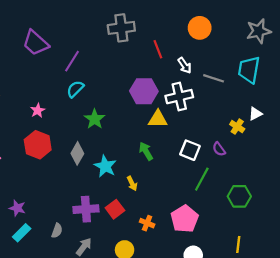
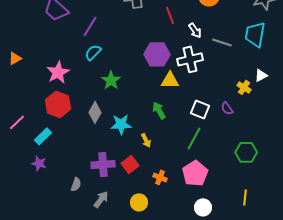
pink star: (38, 110) -> (58, 72), size x1.6
cyan star: (105, 166) -> (121, 124), turned -30
green line: (202, 179) -> (194, 138), moved
cyan rectangle: (22, 233) -> (43, 136), moved

